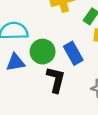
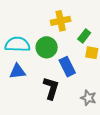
green circle: (43, 52) -> (47, 47), moved

